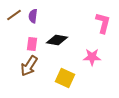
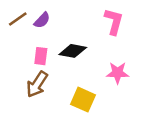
purple semicircle: (33, 16) -> (42, 20), turned -144
pink L-shape: (103, 23) -> (114, 22), moved

